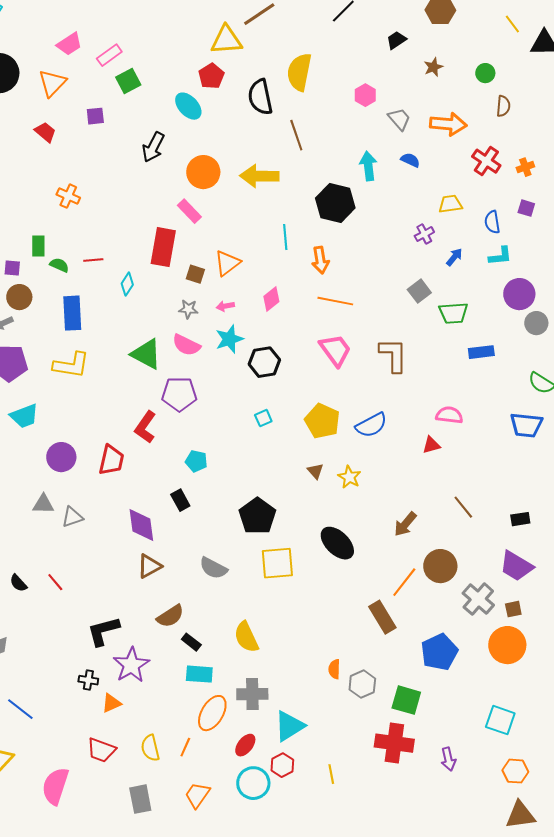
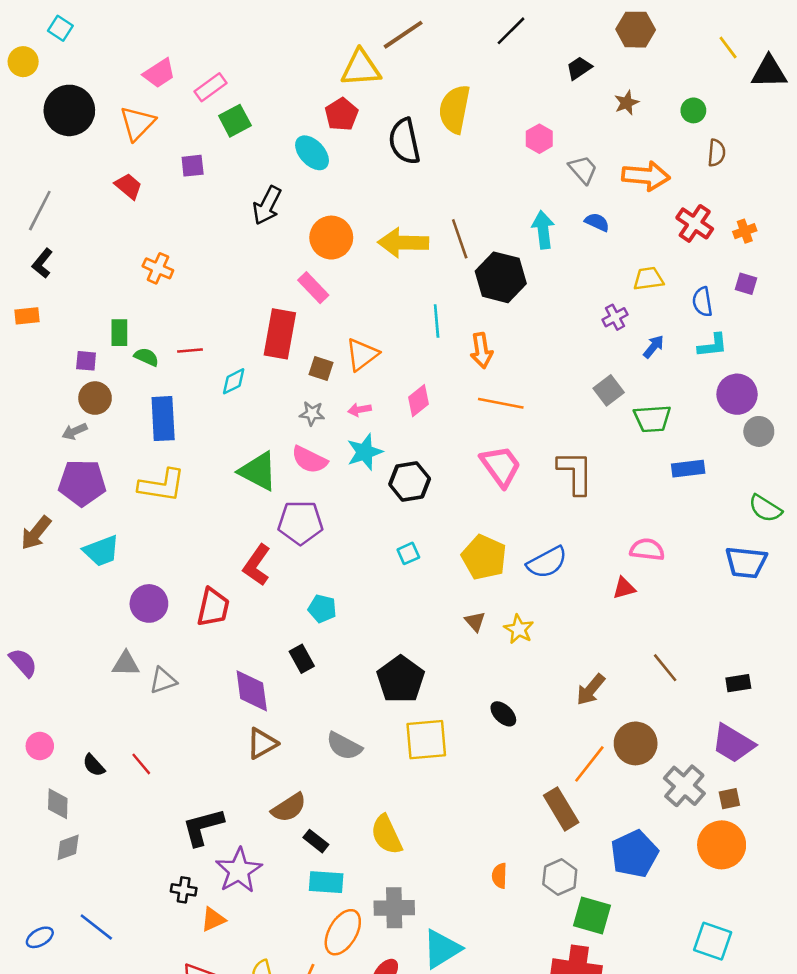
brown line: (296, 135) -> (460, 239), moved
cyan diamond: (127, 284) -> (234, 381), turned 30
black ellipse: (337, 543) -> (503, 714), size x0.6
gray hexagon: (362, 684) -> (560, 877), moved

